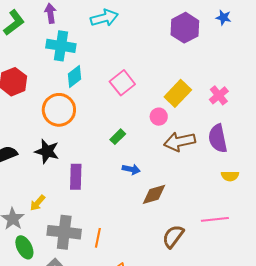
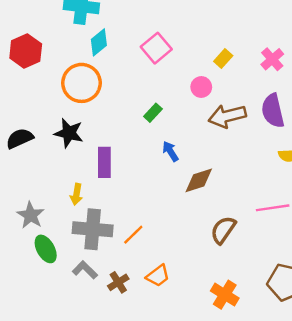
yellow rectangle: (178, 93) -> (223, 59), size x0.6
blue arrow: (131, 169) -> (170, 151), turned -132
yellow arrow: (38, 203) -> (76, 194), moved, turned -30
orange line: (98, 238) -> (133, 235), turned 36

